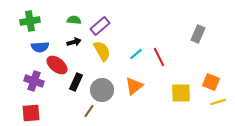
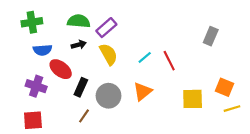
green semicircle: (74, 20) -> (79, 21), size x1.5
brown line: (89, 111) -> (84, 116), moved

